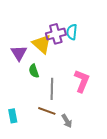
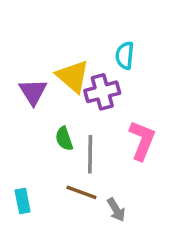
purple cross: (56, 34) -> (102, 92), moved
green semicircle: (34, 71) -> (64, 139), moved

